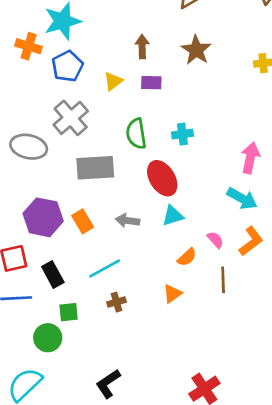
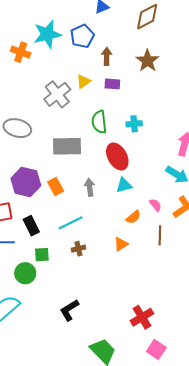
blue pentagon: (67, 66) -> (82, 36), moved
gray cross: (71, 118) -> (57, 94), moved
gray arrow: (128, 221) -> (90, 187), turned 72

